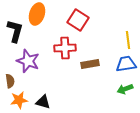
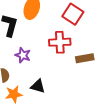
purple star: (28, 61) -> (23, 55), size x0.7
black triangle: (43, 102) -> (38, 86), moved

